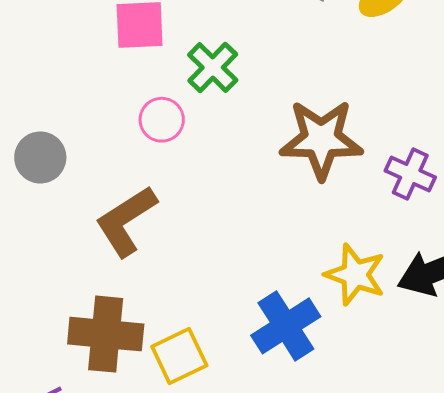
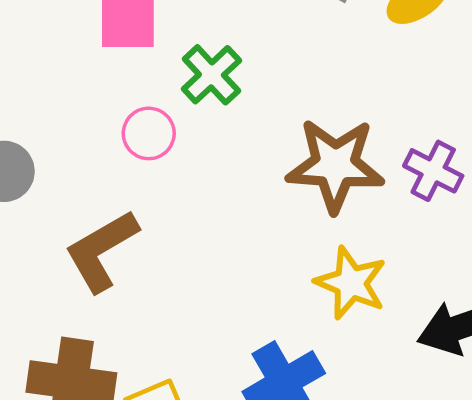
purple cross: (410, 174) -> (433, 171), moved
yellow star: (355, 275) -> (351, 283), moved

